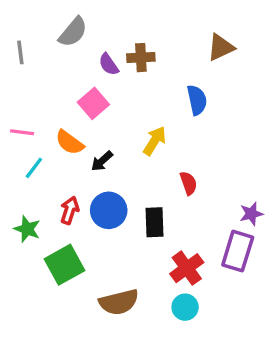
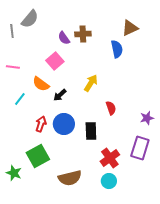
gray semicircle: (73, 32) -> (30, 19), moved
blue semicircle: (197, 100) -> (117, 49), moved
pink line: (22, 132) -> (13, 67), moved
purple star: (251, 214) -> (147, 118), moved
green star: (27, 229) -> (14, 173), moved

